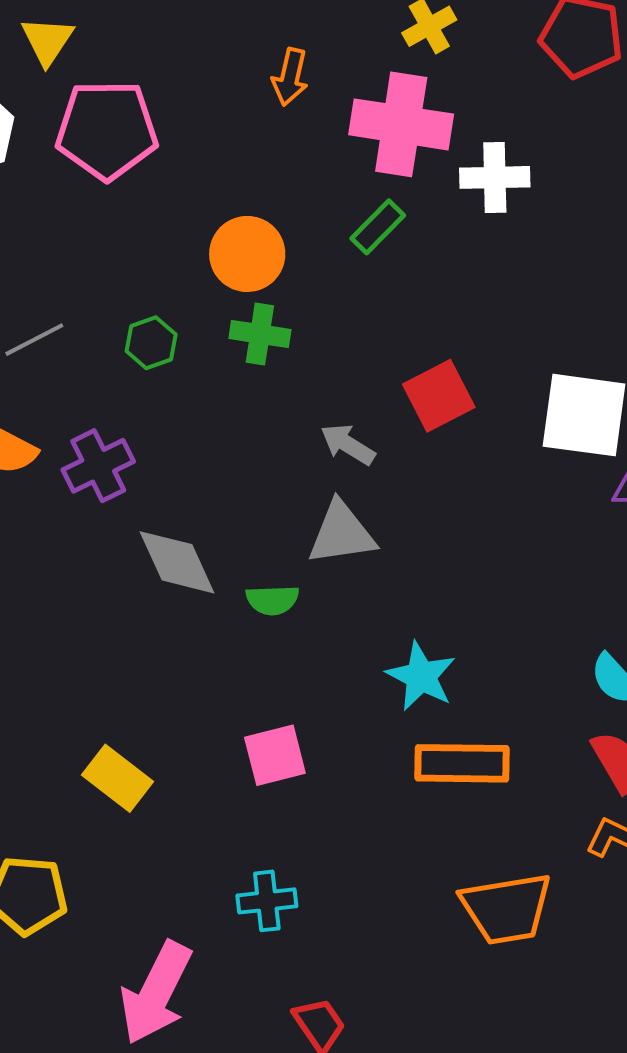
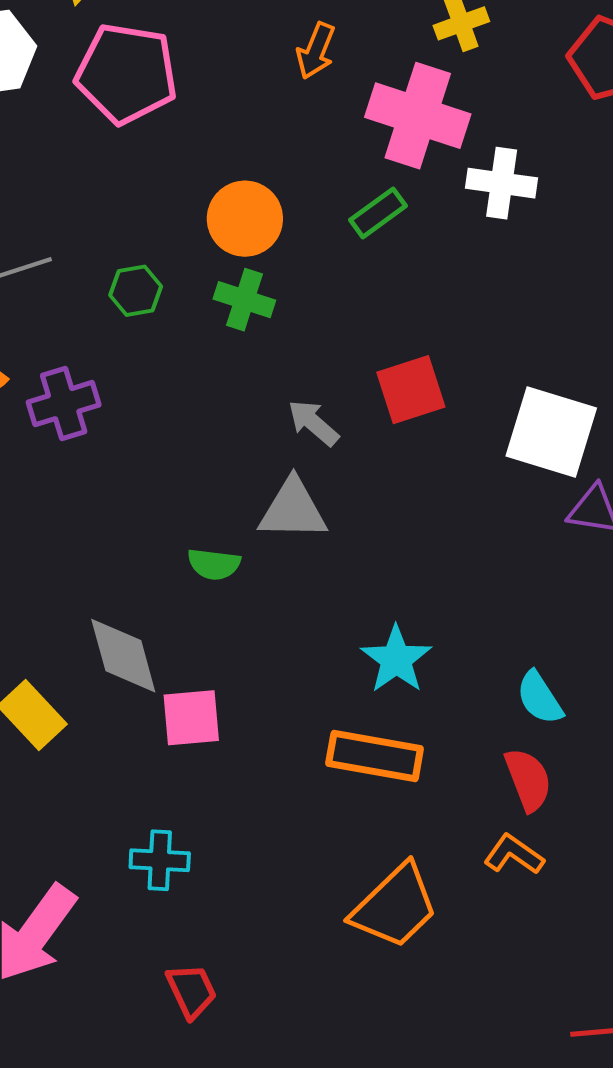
gray diamond: (177, 562) -> (123, 656), moved
cyan star: (421, 676) -> (396, 659), moved
orange trapezoid: (506, 908) -> (395, 906), turned -44

